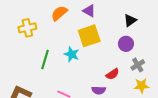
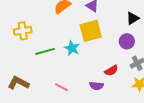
yellow cross: (27, 28) -> (23, 31), moved
green line: (45, 60) -> (45, 51), turned 54

